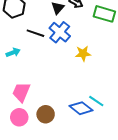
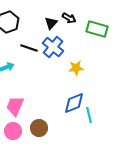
cyan line: (96, 101) -> (89, 115), turned 42
blue diamond: (81, 108) -> (74, 103), moved, turned -60

